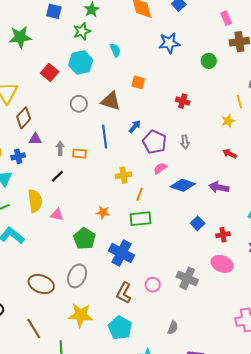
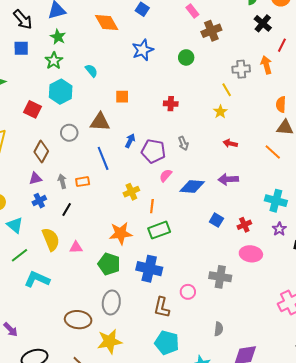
brown diamond: (24, 118) -> (41, 151), moved
blue cross: (18, 156) -> (39, 201), moved
orange star: (103, 212) -> (121, 233), size x1.6
yellow star: (81, 315) -> (110, 341), moved

